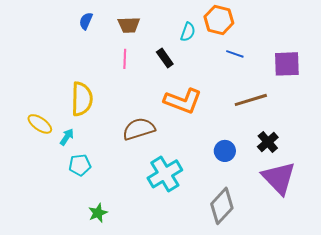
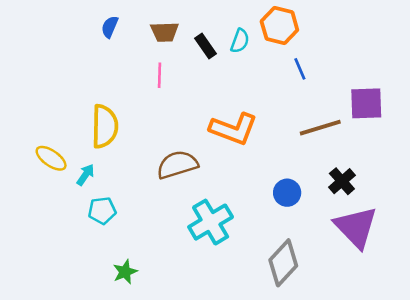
blue line: (235, 54) -> (300, 69), turned 48
black rectangle: (165, 58) -> (205, 46), moved
purple square: (287, 64) -> (366, 103), moved

